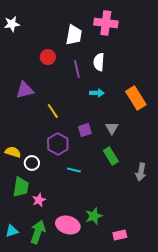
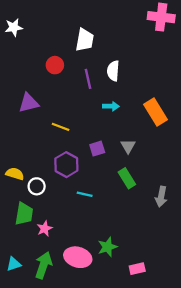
pink cross: (106, 23) -> (161, 17), moved
yellow line: (53, 111) -> (61, 127), turned -35

